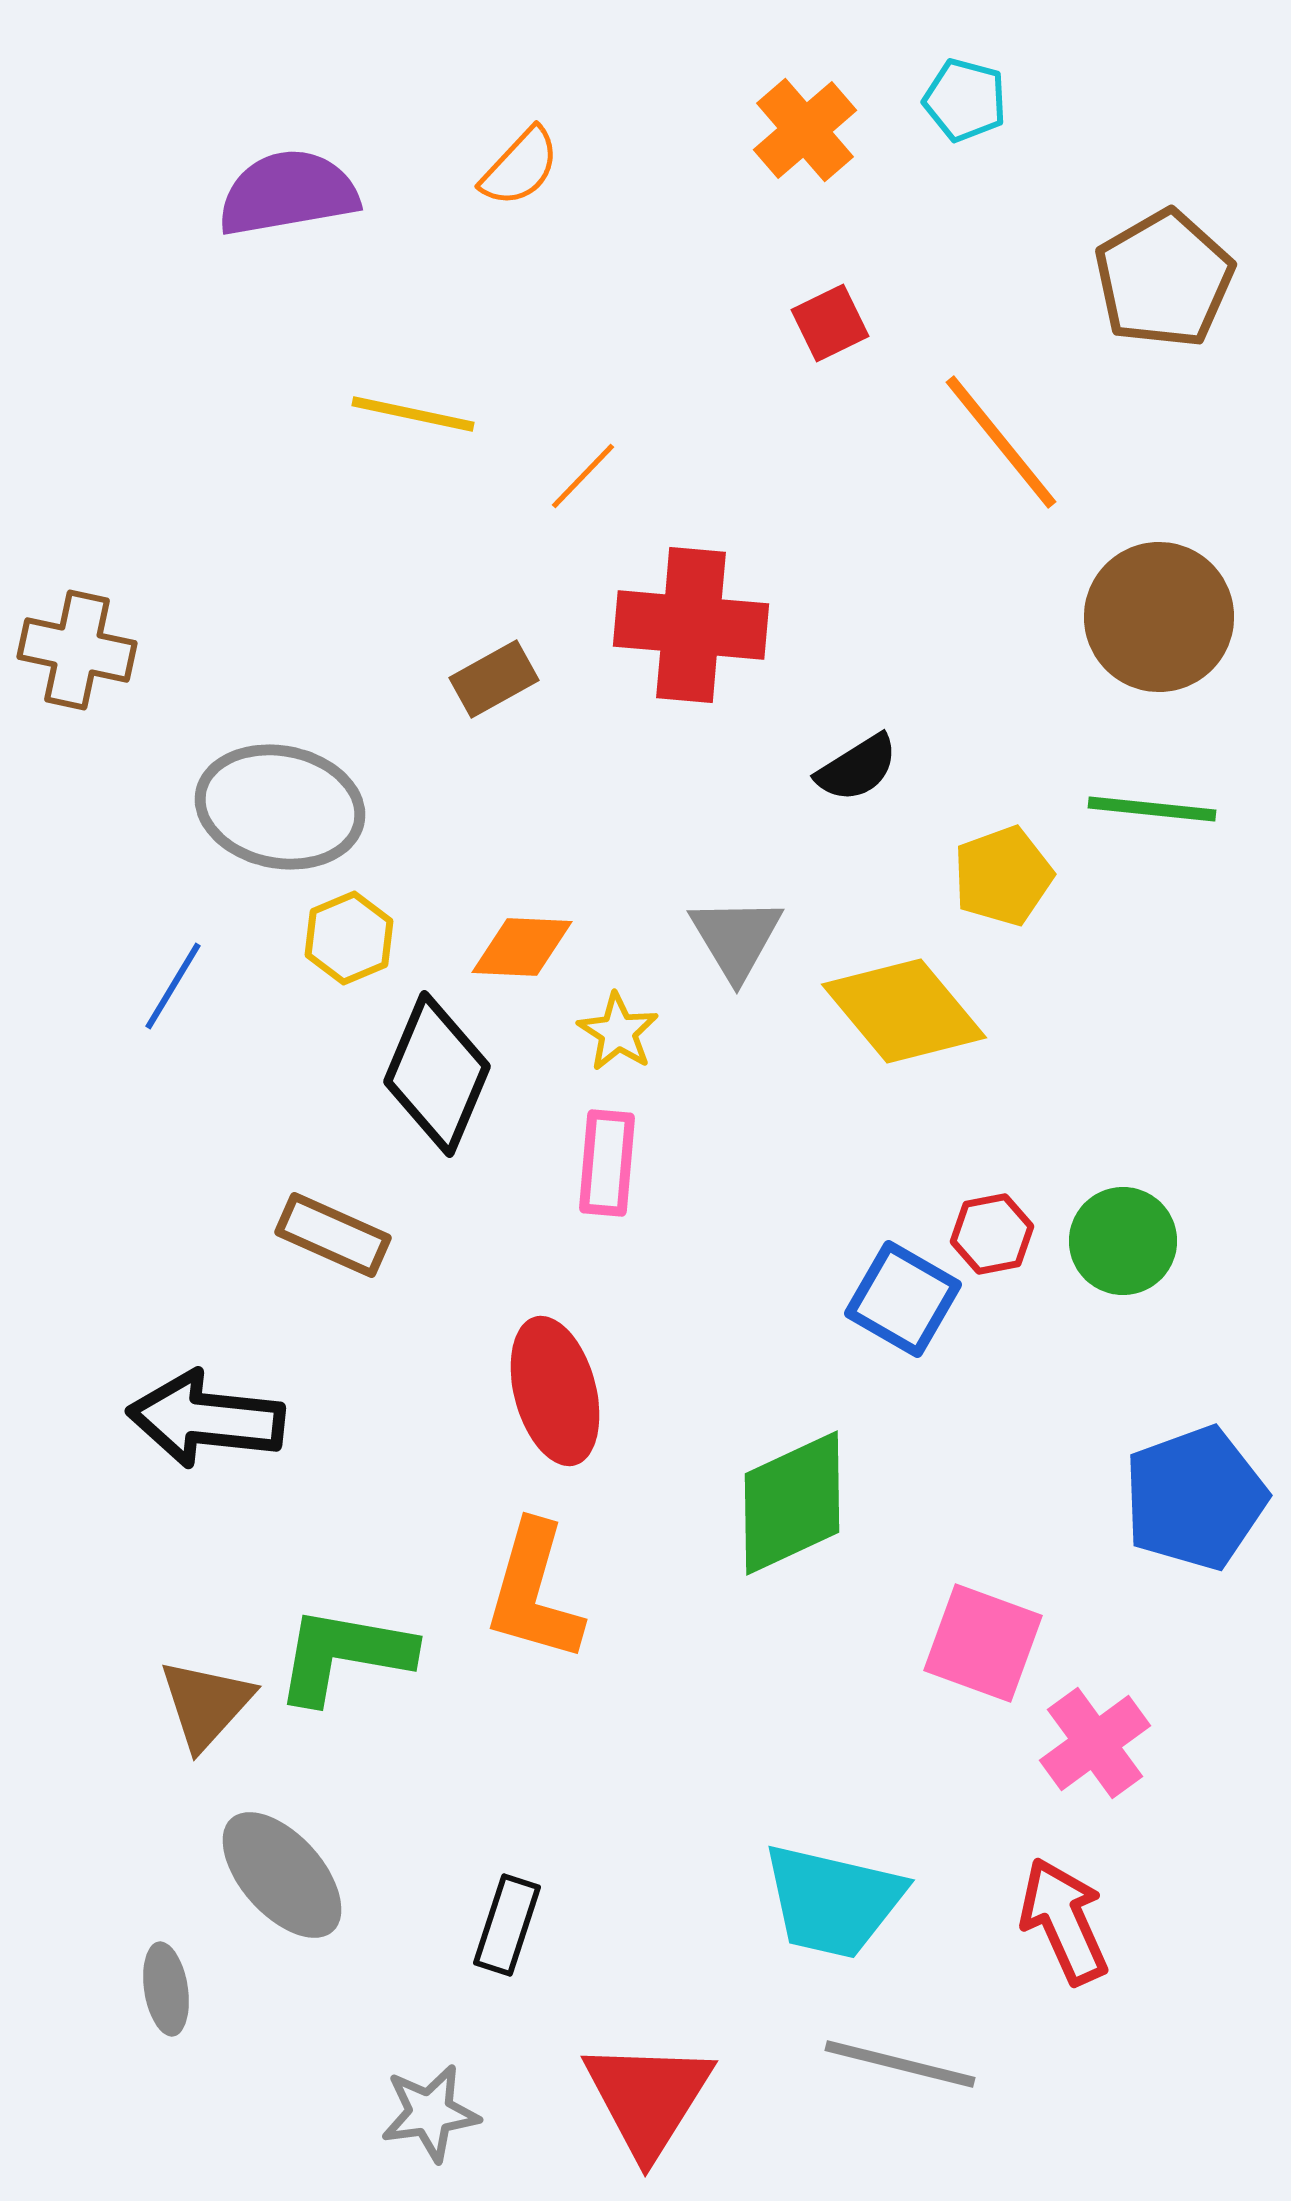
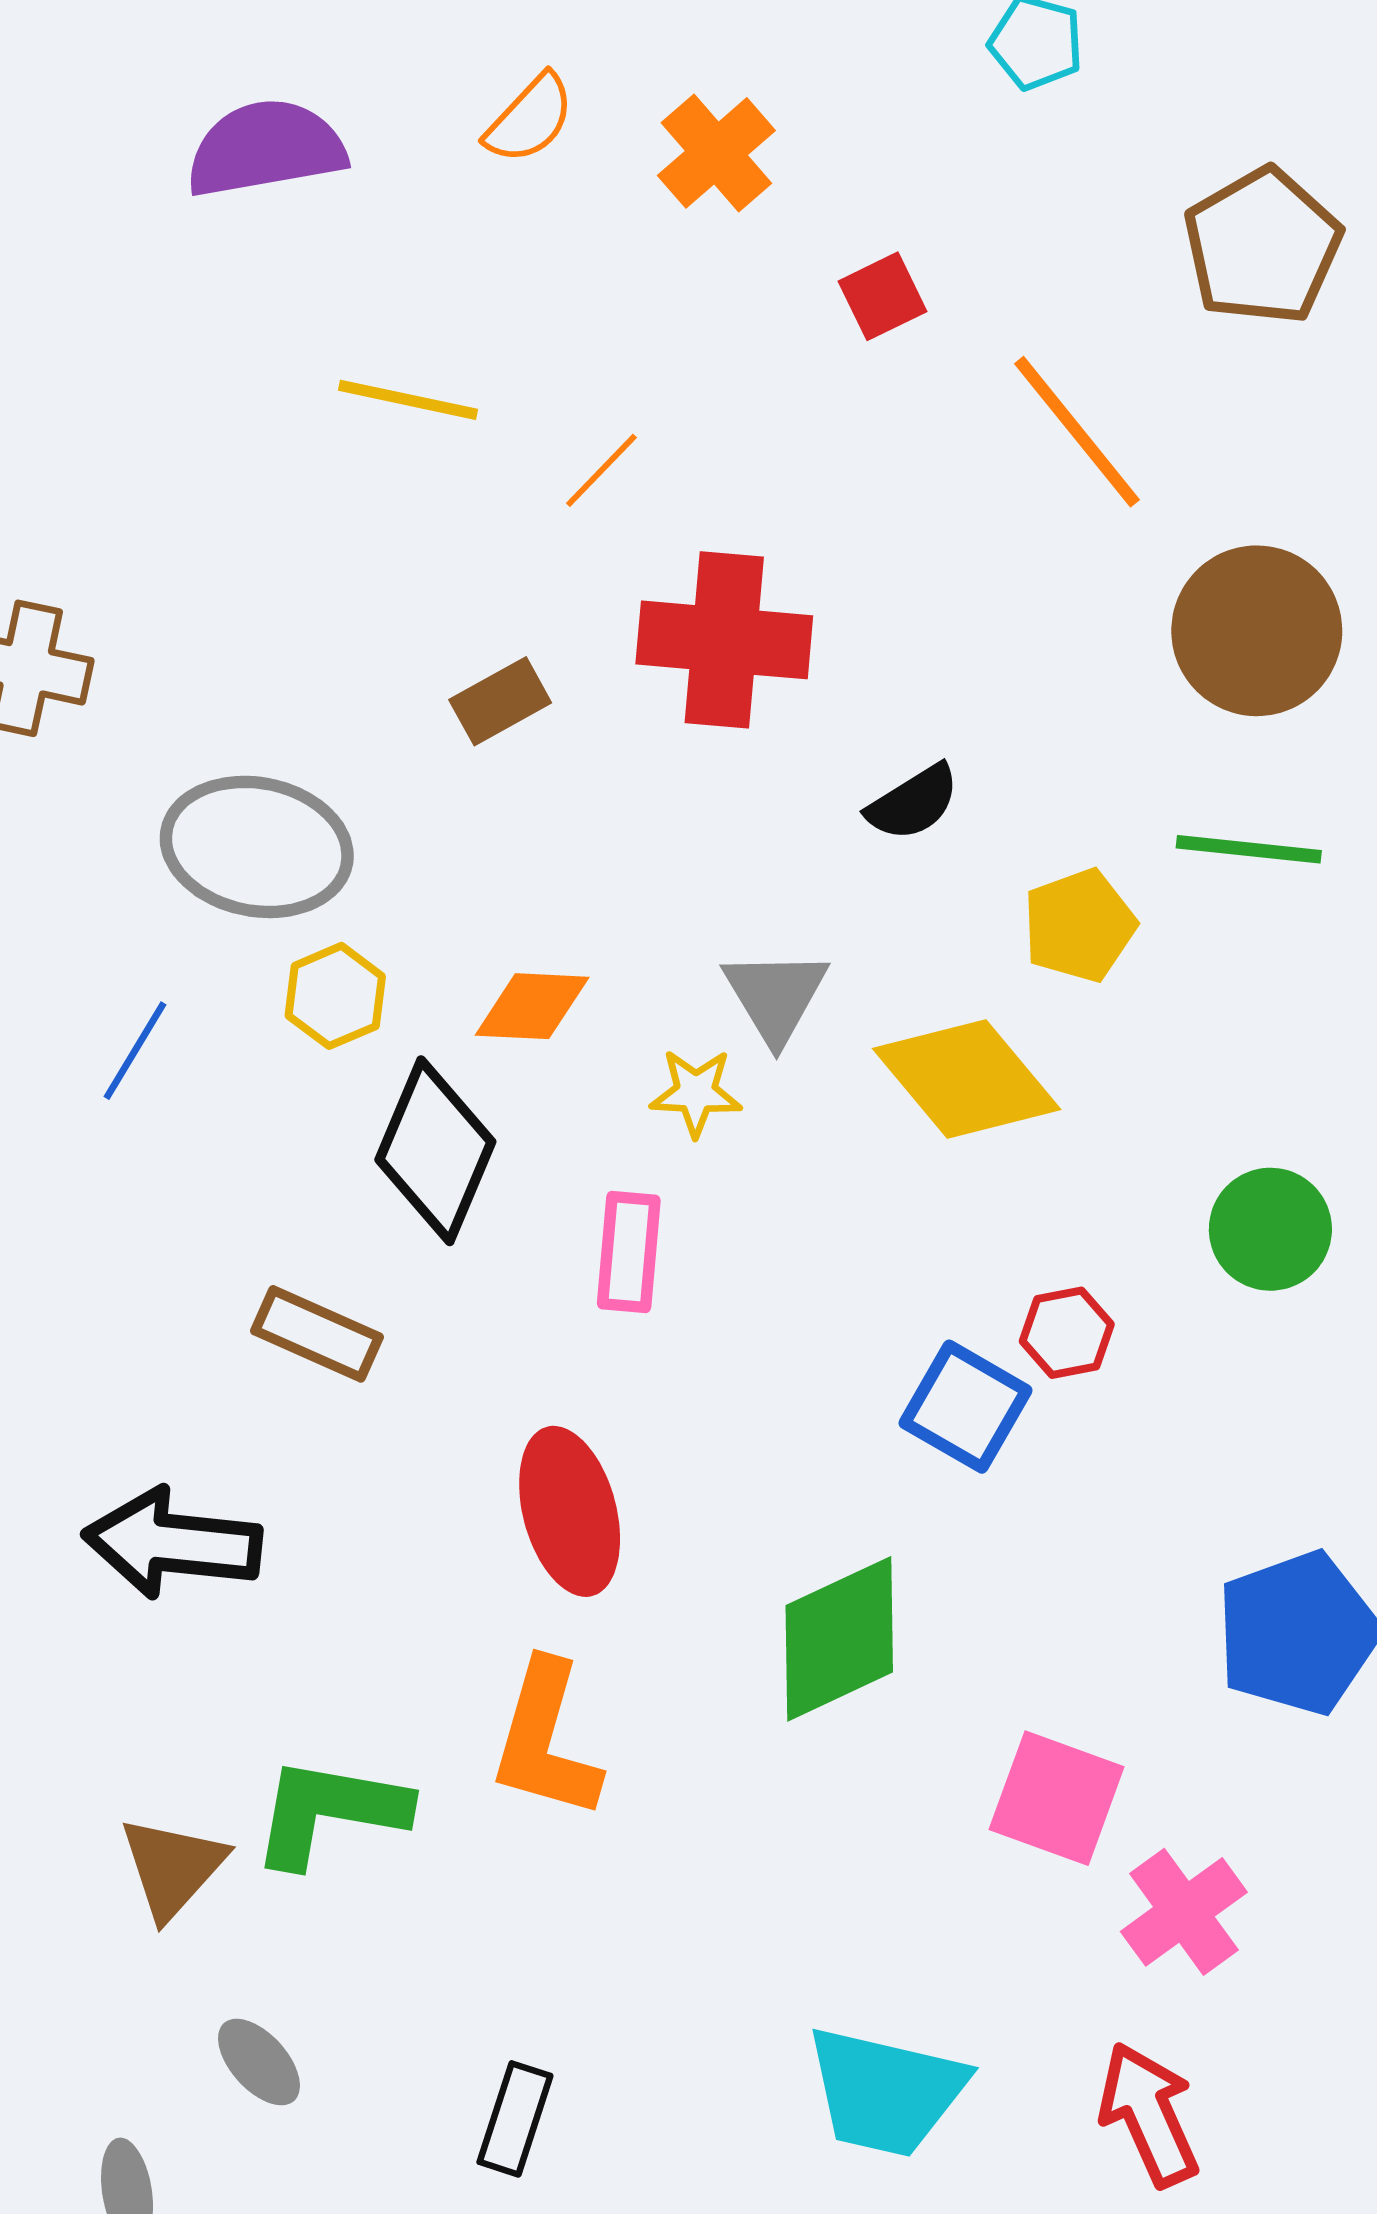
orange cross: (805, 130) -> (716, 153), moved
yellow star: (618, 1032) -> (696, 1093), moved, turned -30
green circle: (1123, 1241) -> (1270, 1229), moved
gray ellipse: (282, 1875) -> (259, 2062), size x0.6

